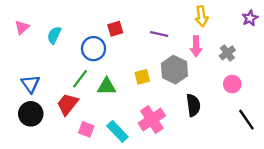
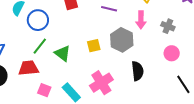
blue circle: (93, 49) -> (38, 20), moved
gray cross: (227, 53) -> (168, 26), turned -32
green triangle: (107, 87) -> (63, 53), turned 36
red trapezoid: (68, 104) -> (28, 68), turned 45

